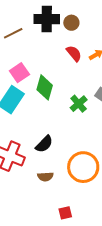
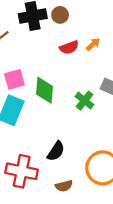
red semicircle: (74, 53) -> (69, 47), turned 120
pink square: (19, 73) -> (14, 79), turned 30

